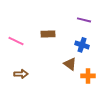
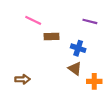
pink line: (16, 41) -> (33, 20), moved
blue cross: (82, 45) -> (78, 48), moved

